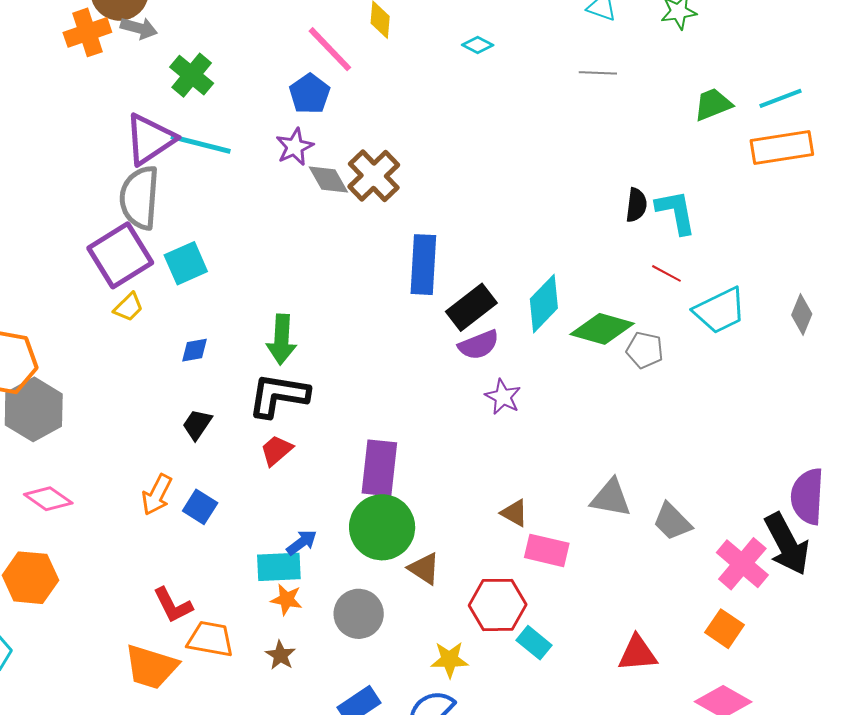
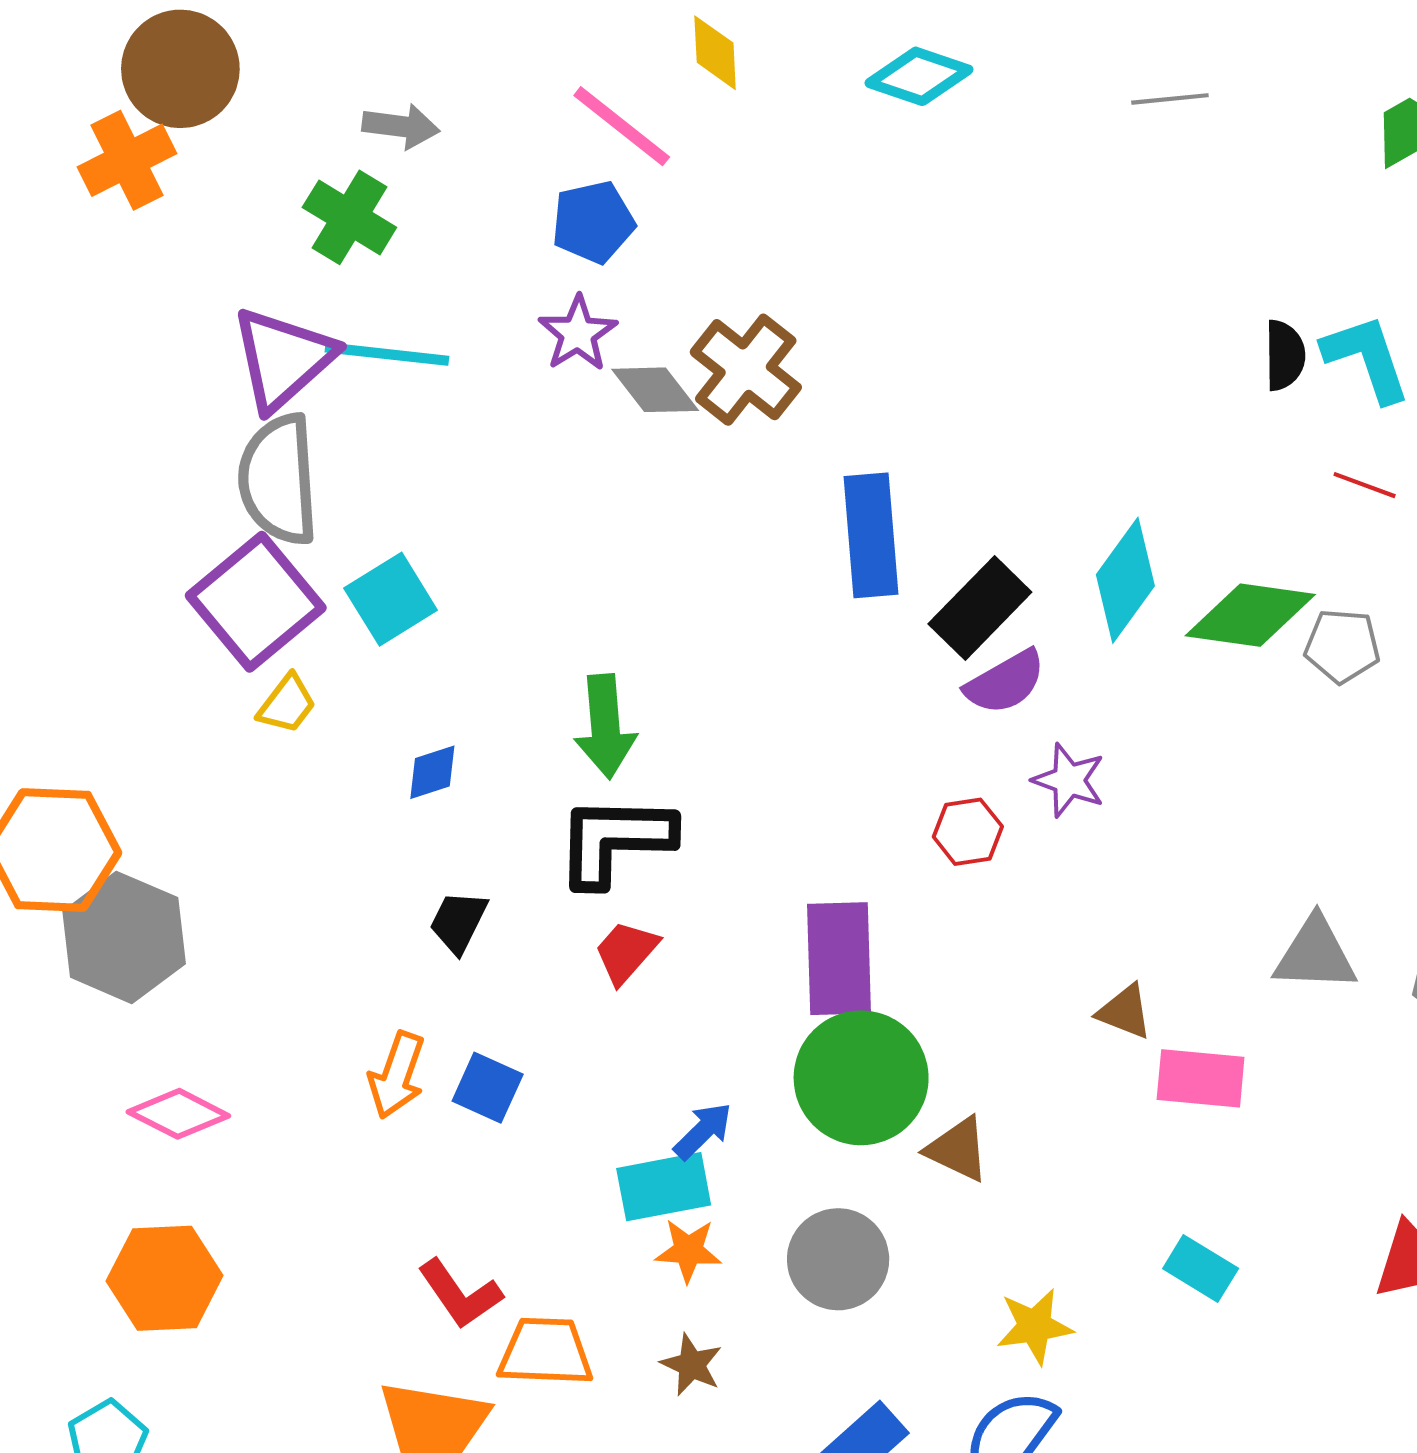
gray arrow: (139, 28) -> (401, 126), moved
cyan diamond: (478, 45) -> (919, 76), size x1.6
blue pentagon: (310, 94) -> (593, 222), turned 30
red hexagon: (498, 605) -> (968, 832), moved, size x0.6

